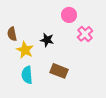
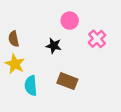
pink circle: (69, 15) -> (70, 21), moved
yellow star: (25, 50) -> (15, 64), moved

